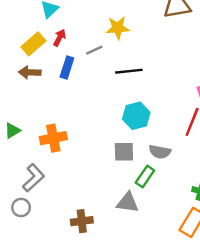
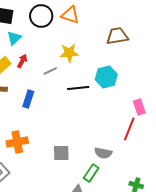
blue rectangle: (67, 67) -> (28, 99), moved
cyan hexagon: (136, 116) -> (106, 77), moved
gray square: (124, 152) -> (61, 153), moved

